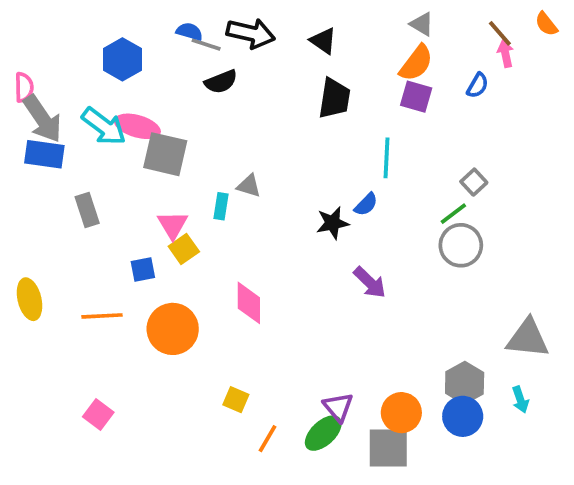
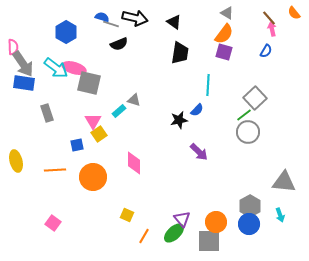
blue semicircle: (478, 85) -> (266, 51), moved
gray square: (474, 182) -> (255, 98), size x1.6
cyan rectangle: (221, 206) -> (119, 111), turned 40

